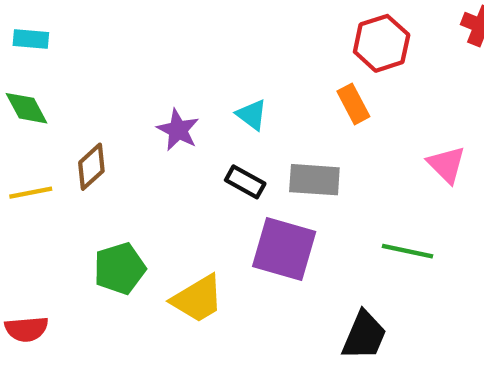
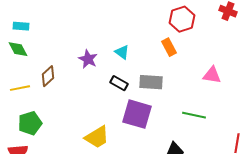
cyan rectangle: (31, 39) -> (21, 26), moved
pink triangle: (446, 165) -> (212, 75), turned -36
green pentagon: (120, 268) -> (30, 123), moved

